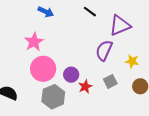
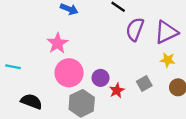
purple triangle: (120, 25) -> (166, 32), moved
purple semicircle: (104, 50) -> (135, 29), moved

